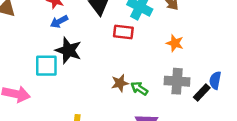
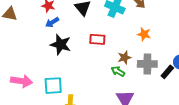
red rectangle: (123, 32) -> (97, 39), moved
cyan square: (46, 66) -> (53, 86), moved
brown star: (120, 83) -> (124, 57), moved

